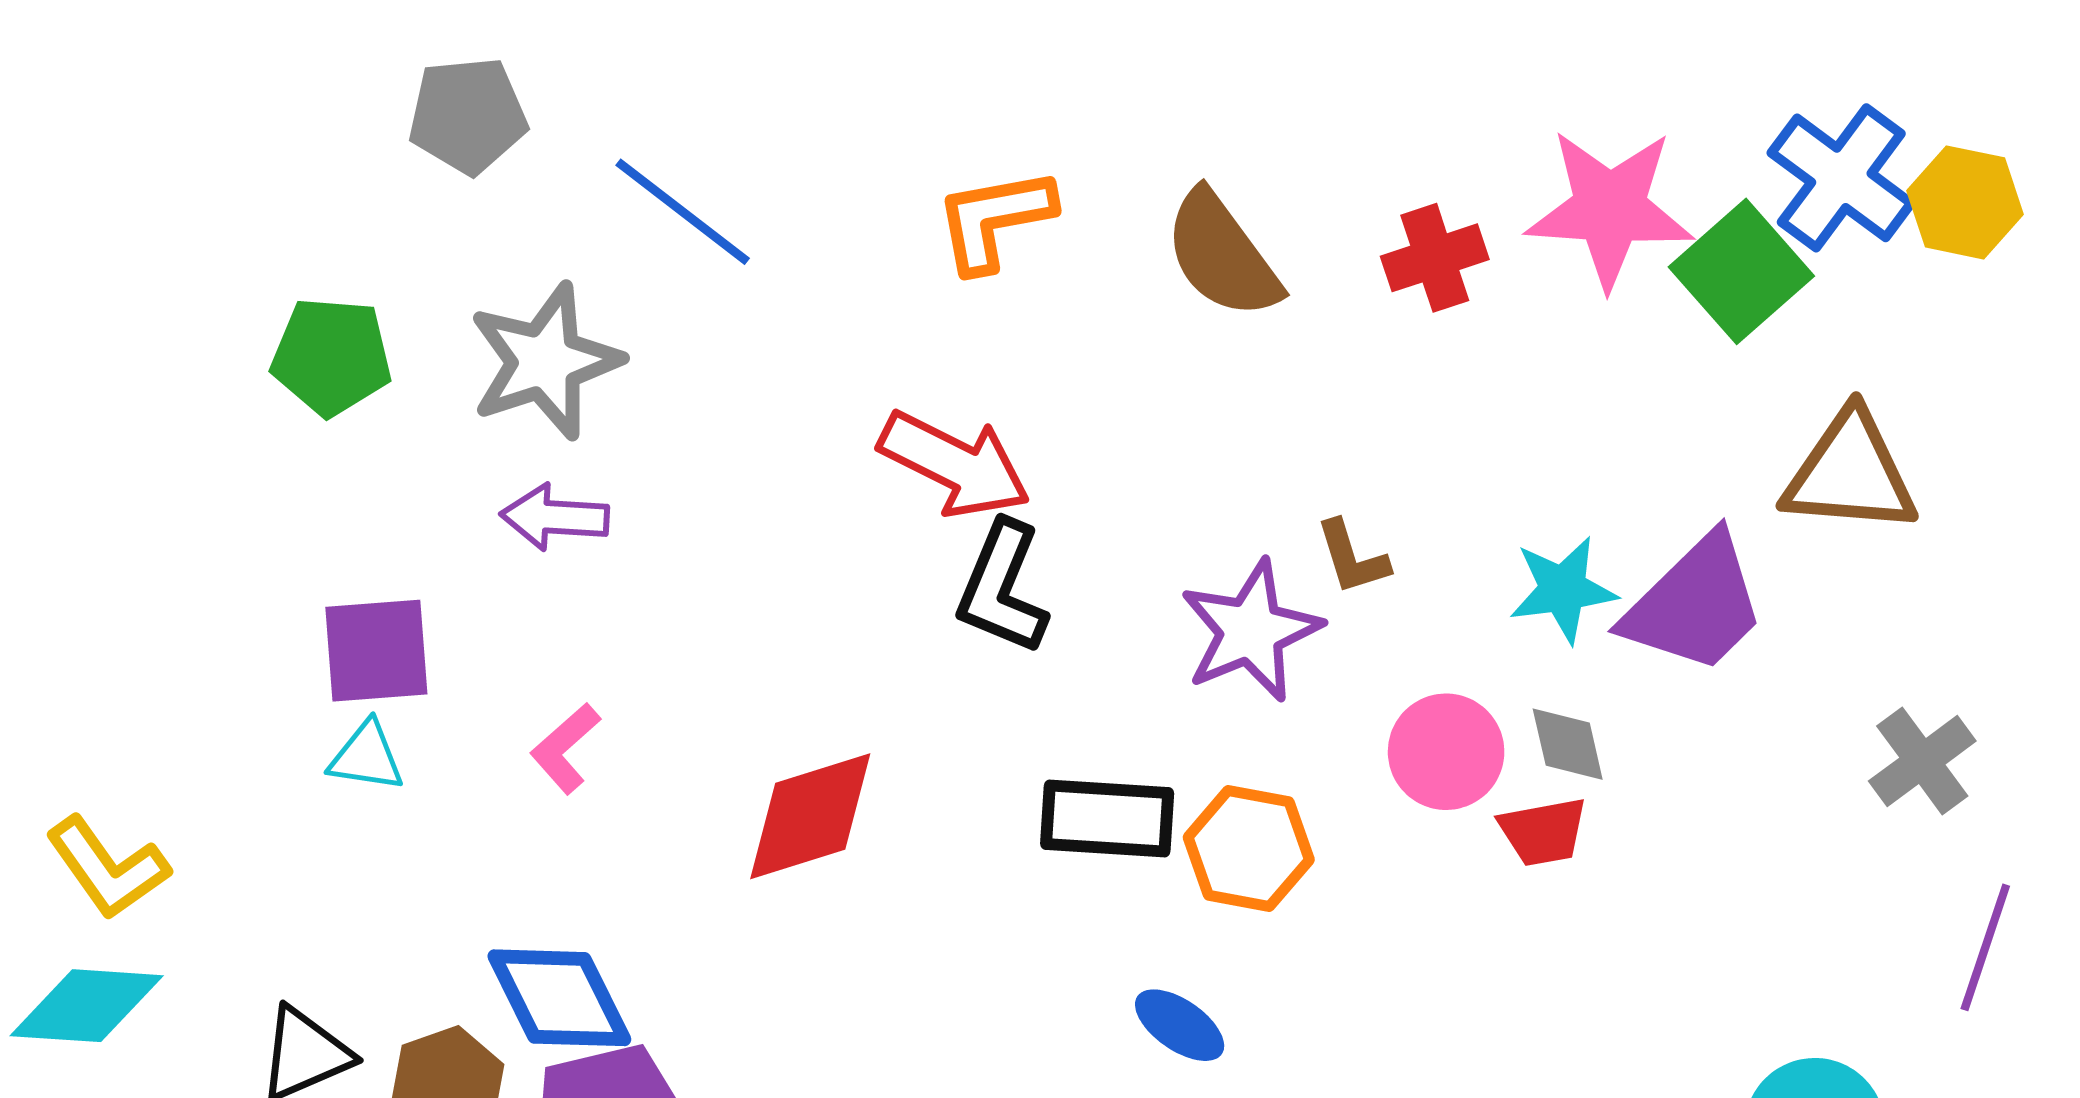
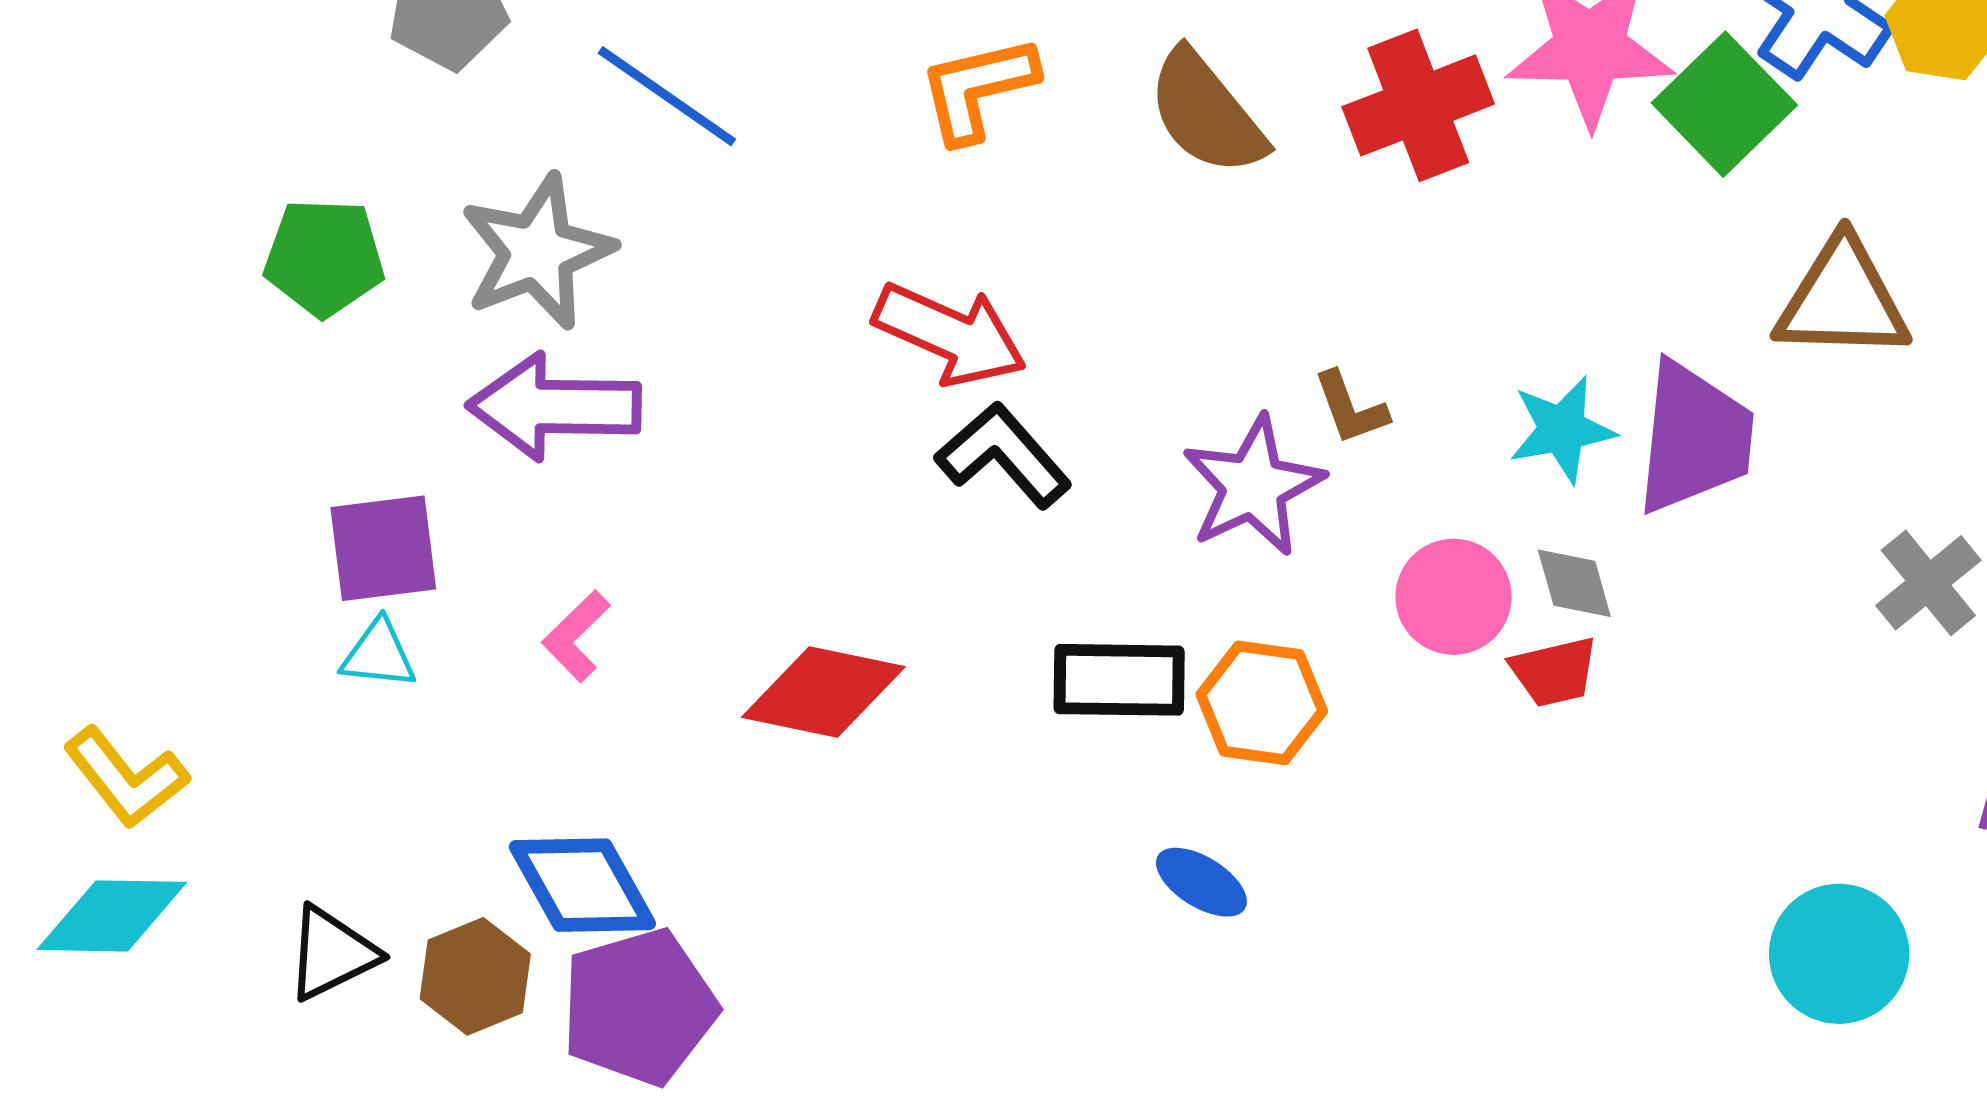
red cross: (1435, 258) -> (1418, 105), size x1.4
purple arrow: (555, 517) -> (554, 407), size x1.6
black L-shape: (1002, 588) -> (1003, 455), turned 119
purple trapezoid: (1695, 604) -> (1694, 438), turned -37
red diamond: (810, 816) -> (823, 692), turned 32

